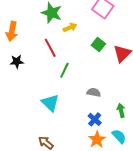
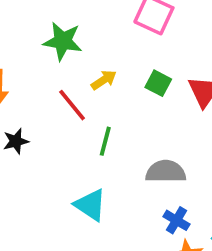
yellow arrow: (70, 27) -> (104, 80), moved
gray semicircle: (94, 92) -> (166, 172), size x1.5

